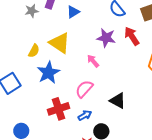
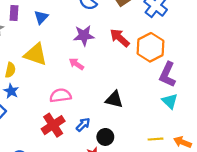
red arrow: (132, 36) -> (120, 38), moved
blue star: (48, 73) -> (11, 91), moved, size x0.6
pink semicircle: (84, 89) -> (60, 95), moved, turned 54

